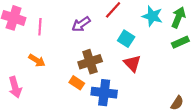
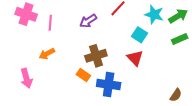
green arrow: (178, 17) -> (178, 16), turned 36
cyan square: (126, 39) -> (140, 35), moved
orange arrow: (37, 60) -> (47, 54), turned 119

